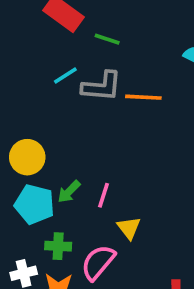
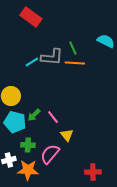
green line: (107, 39) -> (73, 48), moved, turned 48
cyan line: (65, 75) -> (32, 62), moved
pink line: (103, 195) -> (53, 117), turned -56

